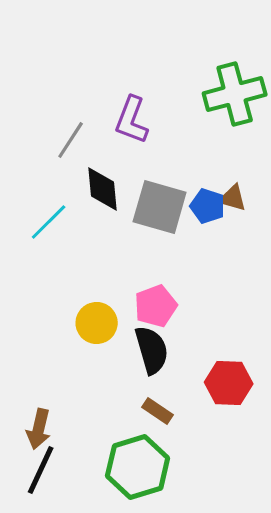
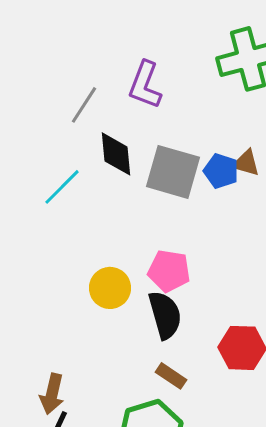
pink pentagon: (156, 306) -> (169, 271), turned 30

